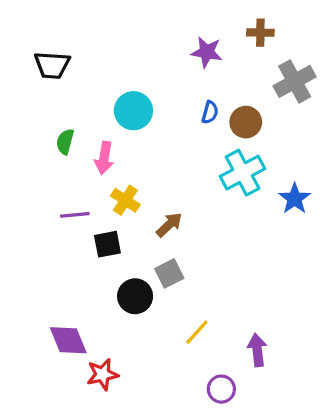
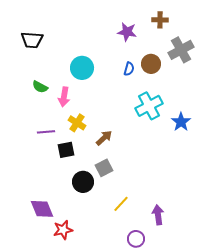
brown circle: (246, 122) -> (151, 64), moved
green semicircle: (65, 142) -> (40, 87), turned -77

